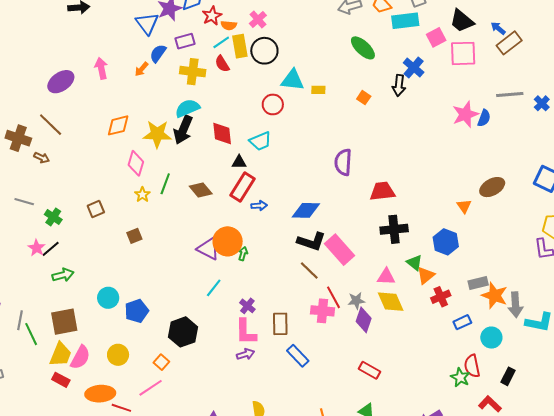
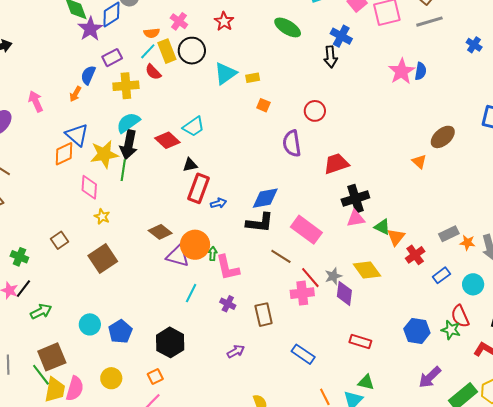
red star: (212, 16) -> (224, 21), moved
blue triangle: (147, 24) -> (77, 135), moved
cyan triangle: (293, 80) -> (225, 73), turned -30
gray line: (510, 95) -> (429, 22), moved
orange square: (364, 98) -> (263, 105), moved
red circle: (273, 104) -> (315, 111), moved
red diamond: (222, 133) -> (167, 140), turned -30
cyan trapezoid: (260, 141) -> (194, 127), moved
green line: (165, 184) -> (123, 170), moved
brown diamond: (201, 190) -> (160, 232), moved
brown square: (134, 236) -> (103, 259), size x1.8
black L-shape: (311, 242) -> (260, 223), moved
blue hexagon: (446, 242) -> (417, 331), moved
pink triangle: (386, 277) -> (356, 219), moved
orange star: (495, 296) -> (467, 243), size x0.6
pink L-shape: (246, 332) -> (228, 268), moved
green line: (31, 334) -> (41, 375), moved
blue rectangle: (298, 356) -> (303, 354), moved
orange square: (161, 362) -> (155, 376), turned 35

